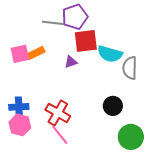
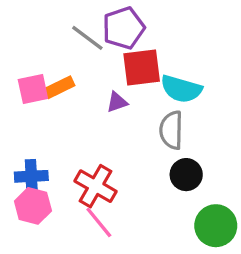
gray line: (53, 23) -> (87, 38), turned 30
gray semicircle: (130, 68) -> (171, 130), moved

